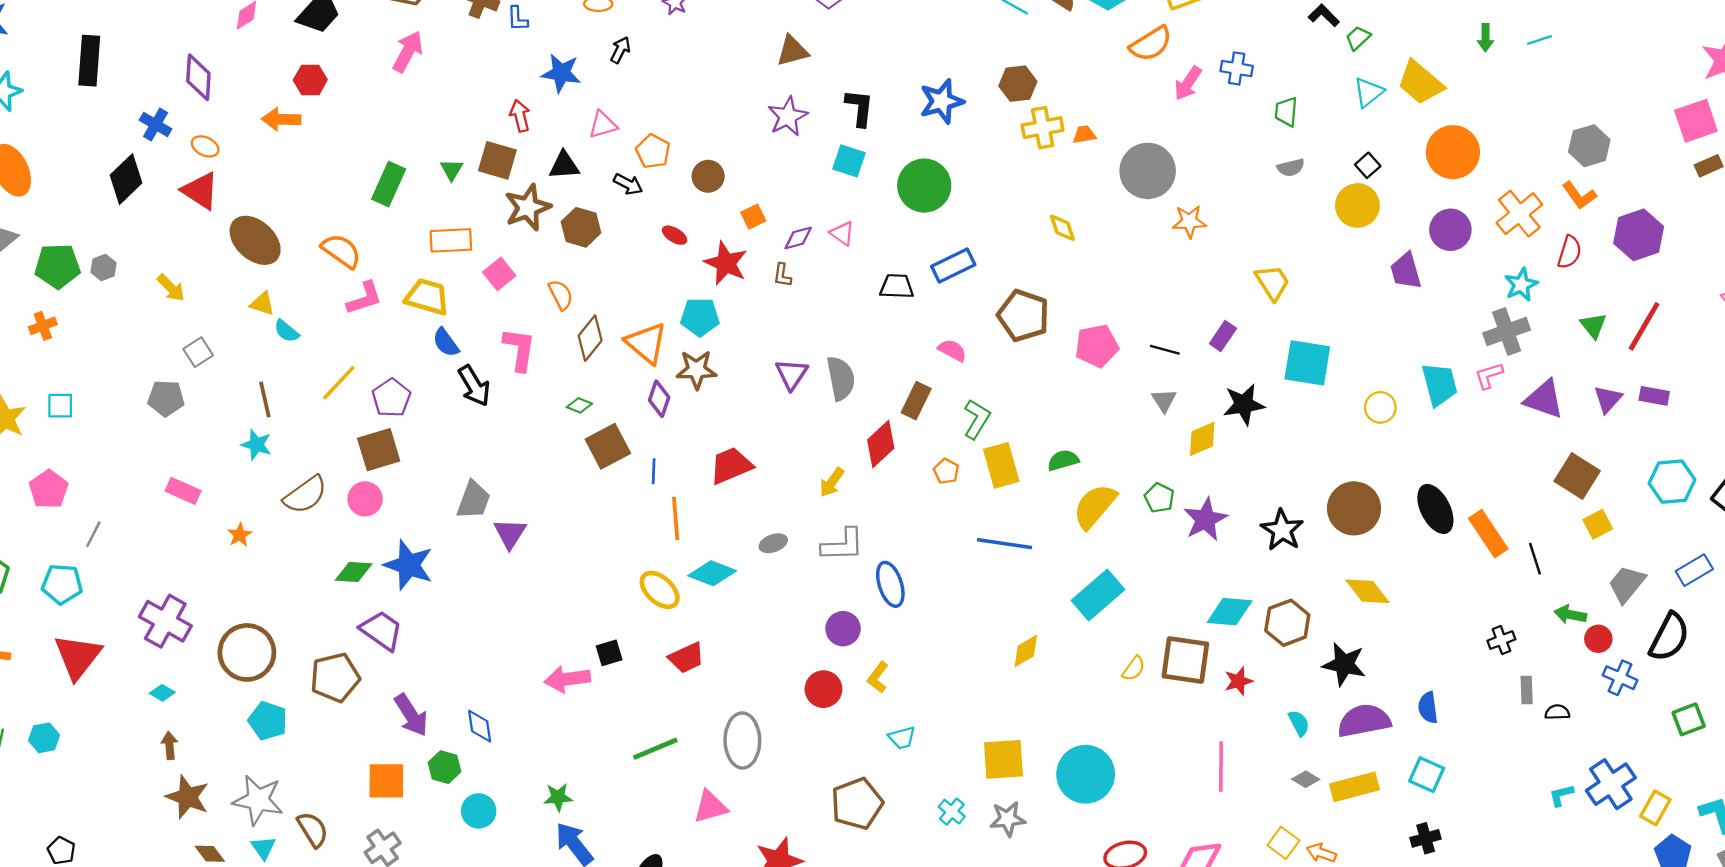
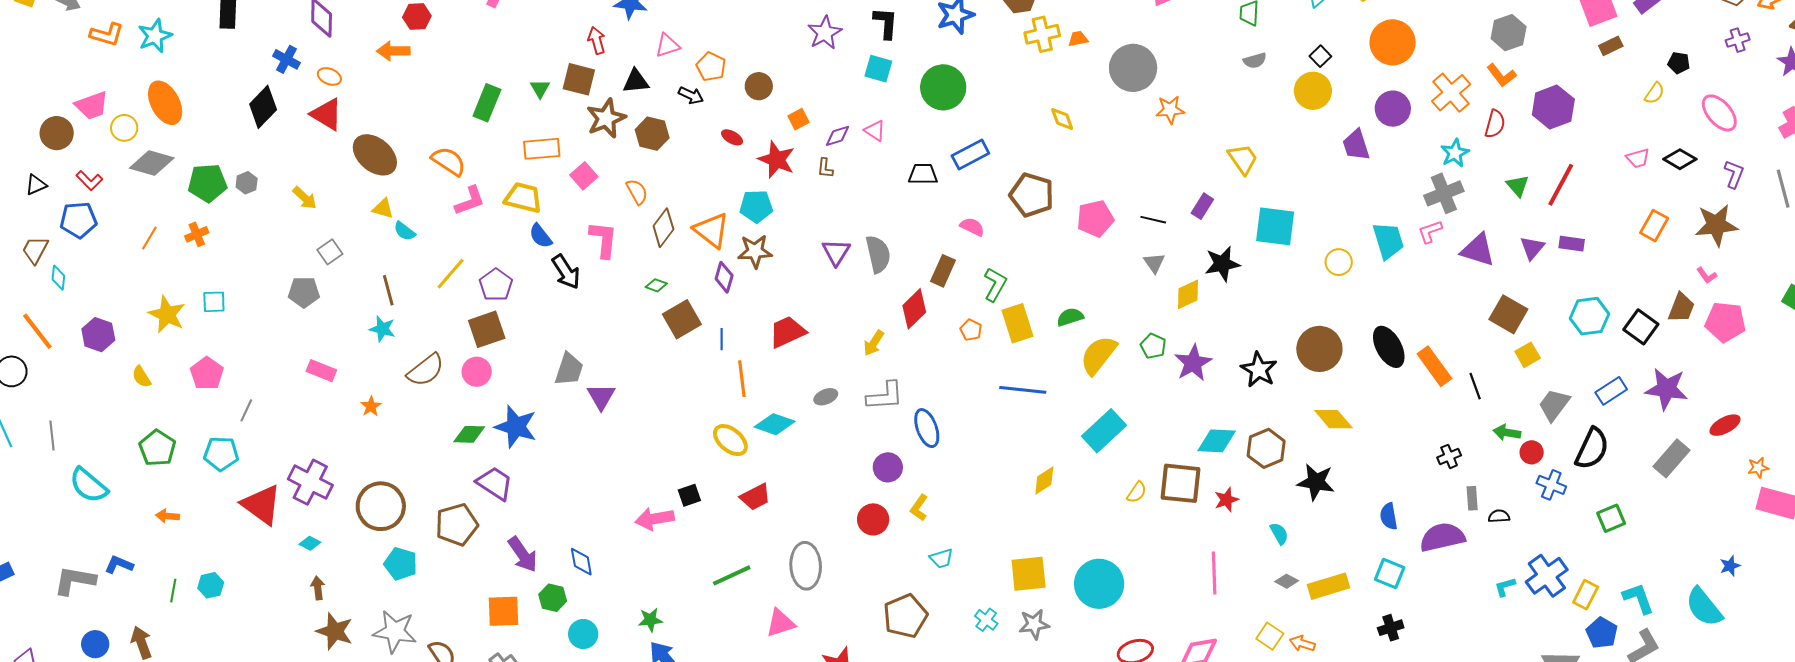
red triangle: (78, 656) -> (262, 505), moved, turned -30
purple semicircle: (1364, 721) -> (1442, 537), moved

